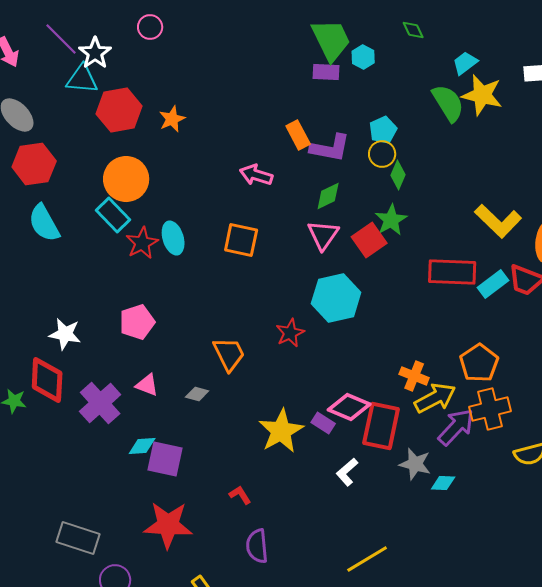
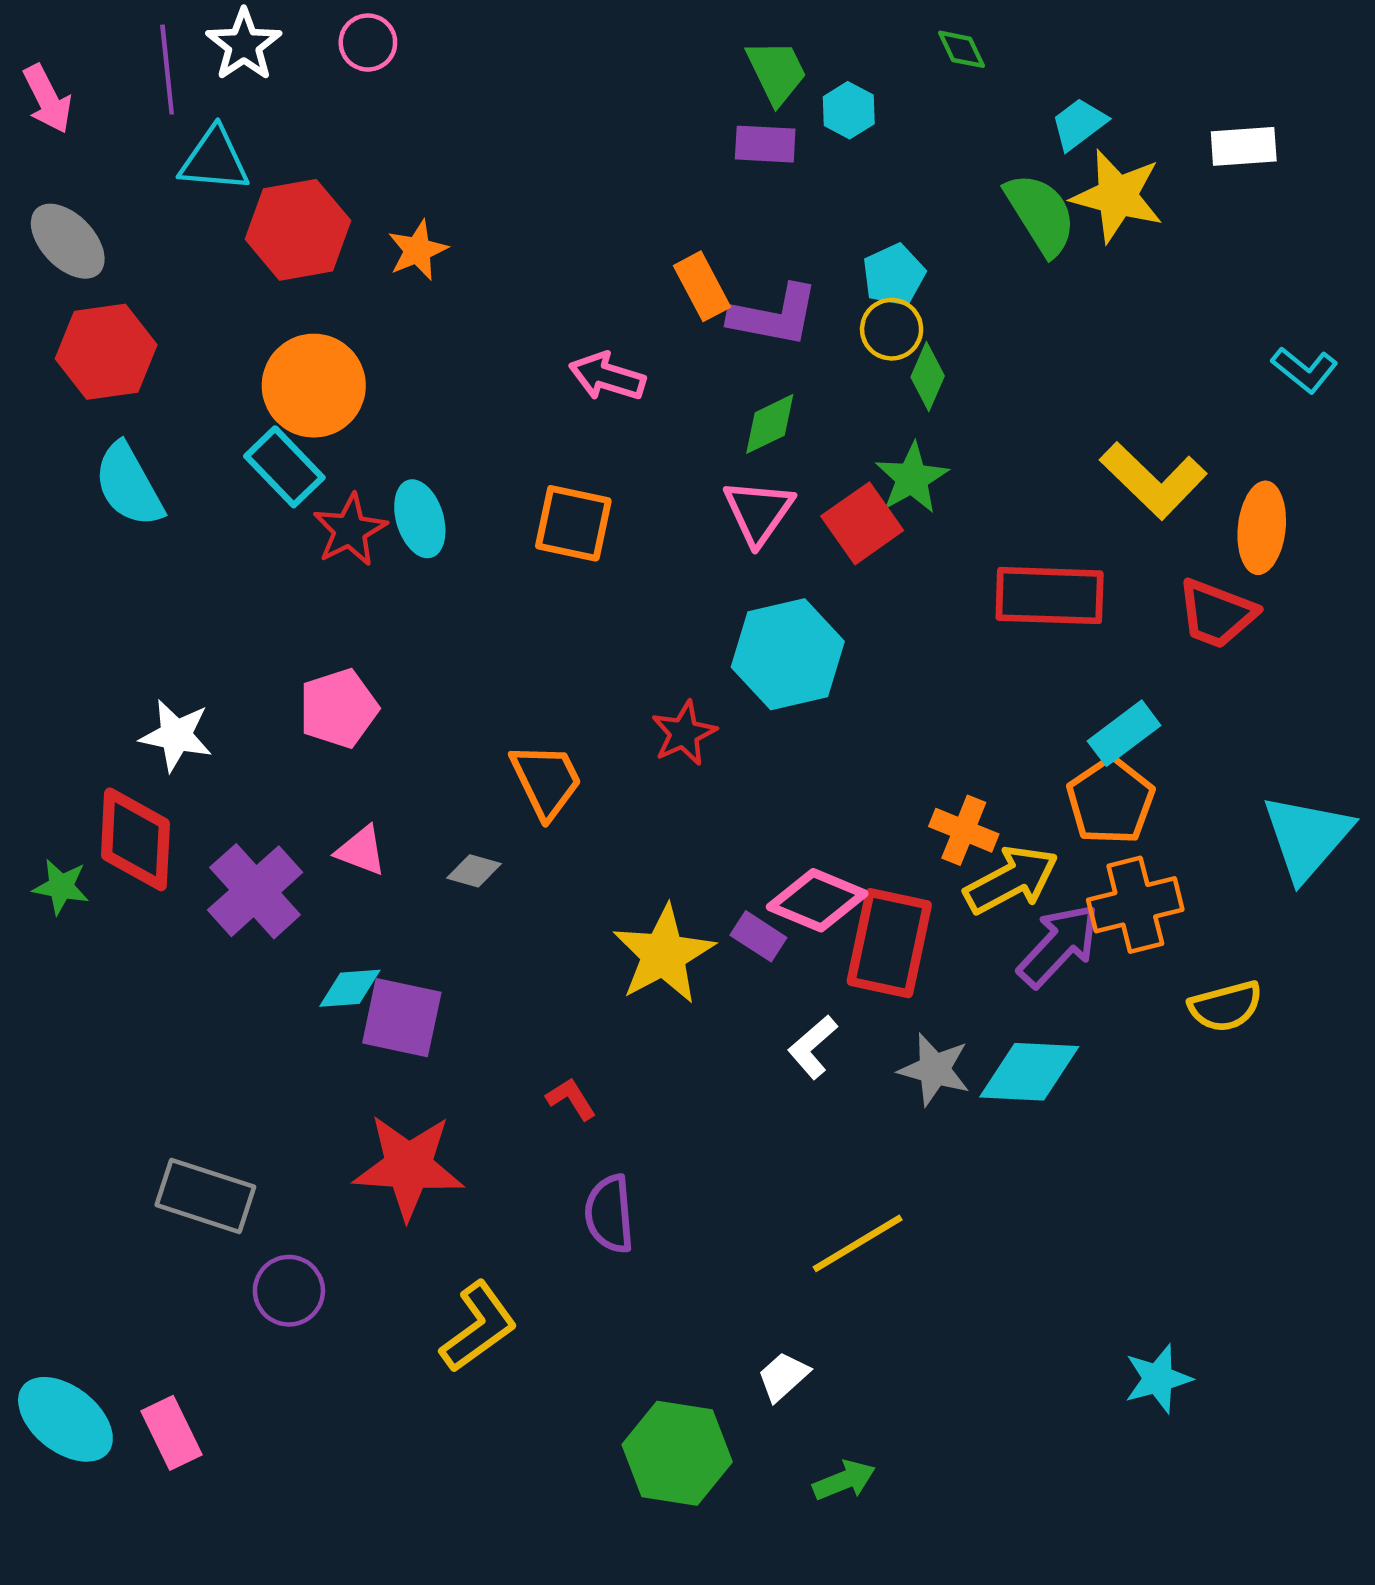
purple line: (61, 39) -> (167, 70), turned 39
green trapezoid: (331, 40) -> (776, 72), size x0.7
white star: (95, 53) -> (244, 45), moved
cyan rectangle: (493, 284) -> (1124, 733), moved
gray star: (415, 464) -> (934, 1070), moved
cyan diamond: (443, 483) -> (1029, 1072), size x1.8

